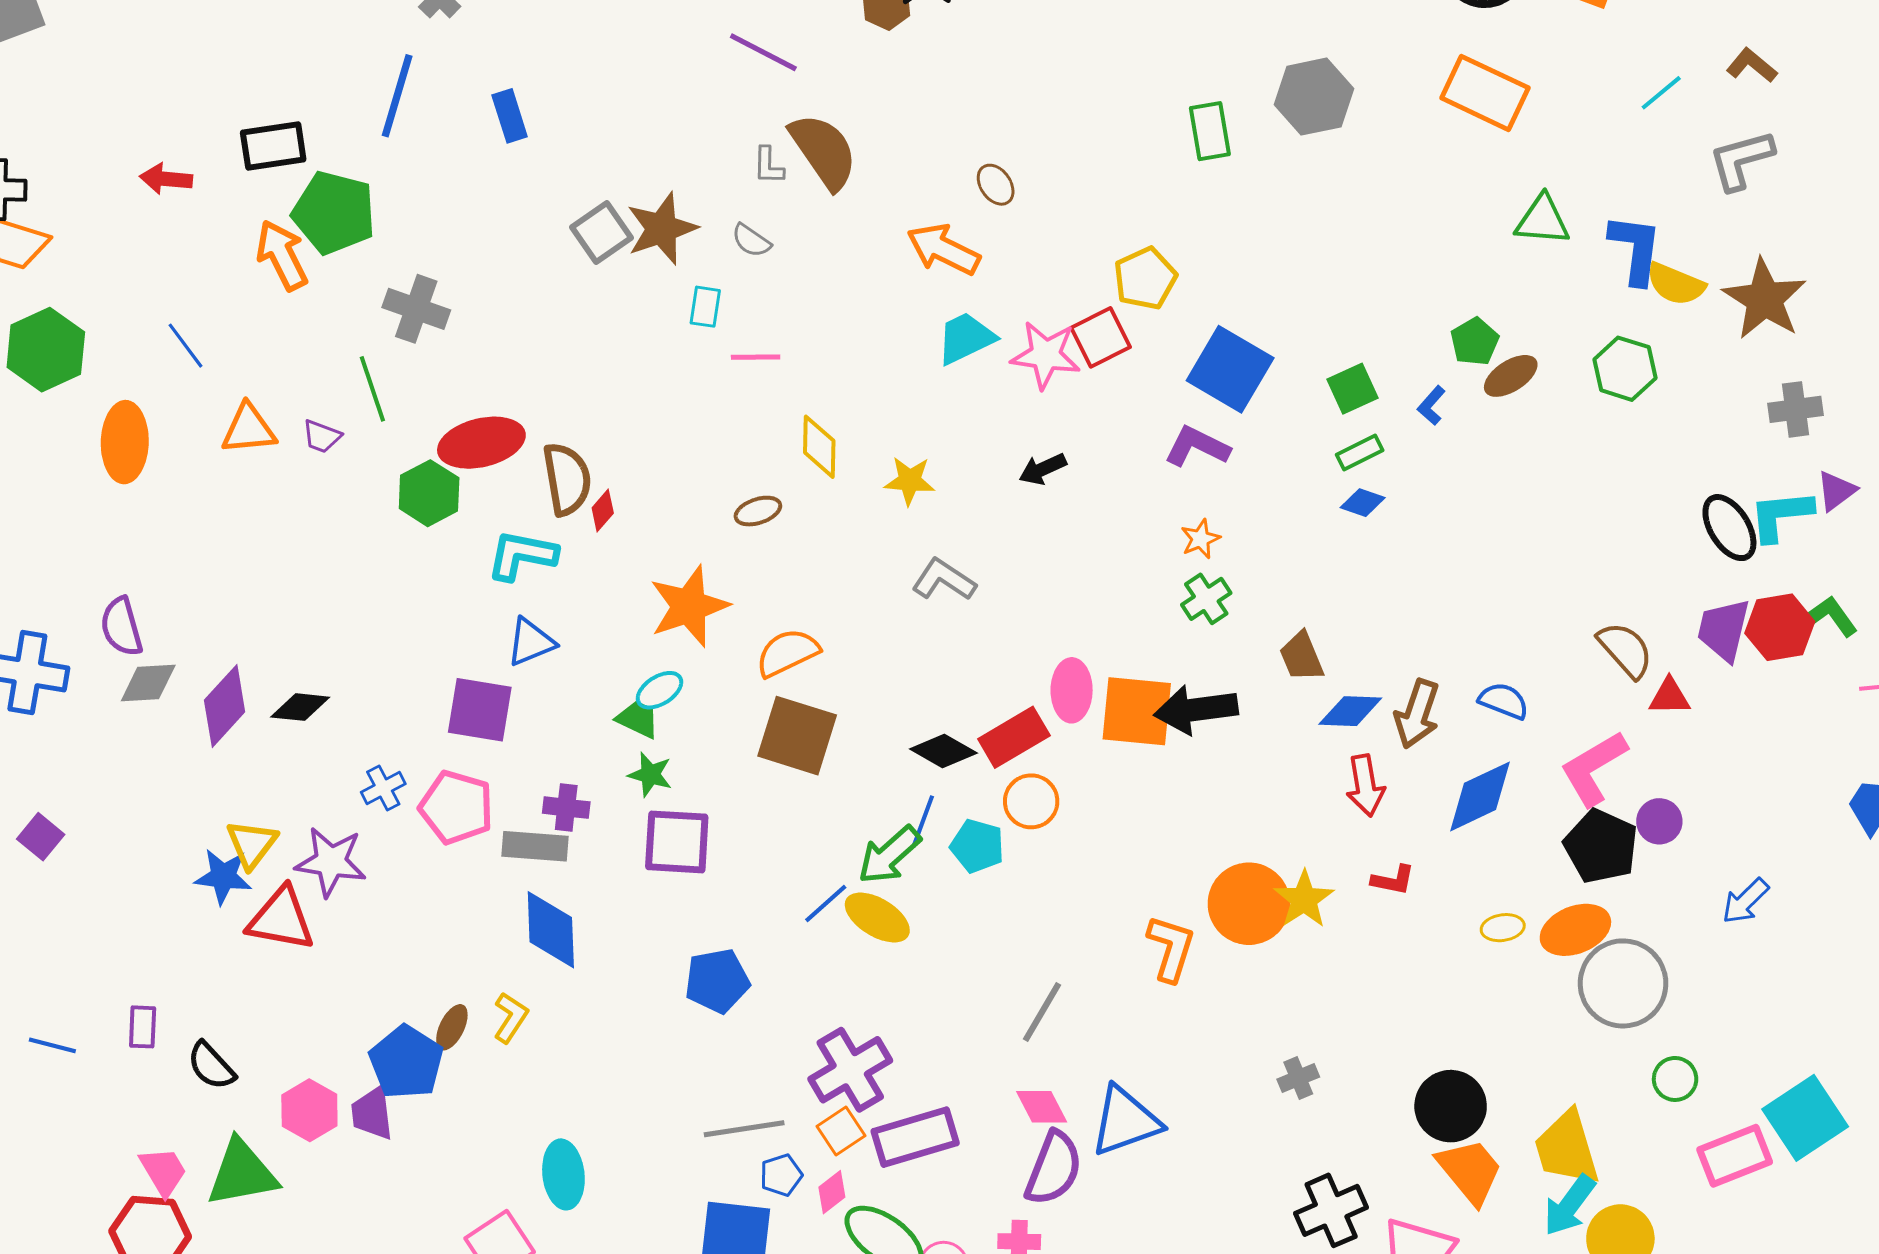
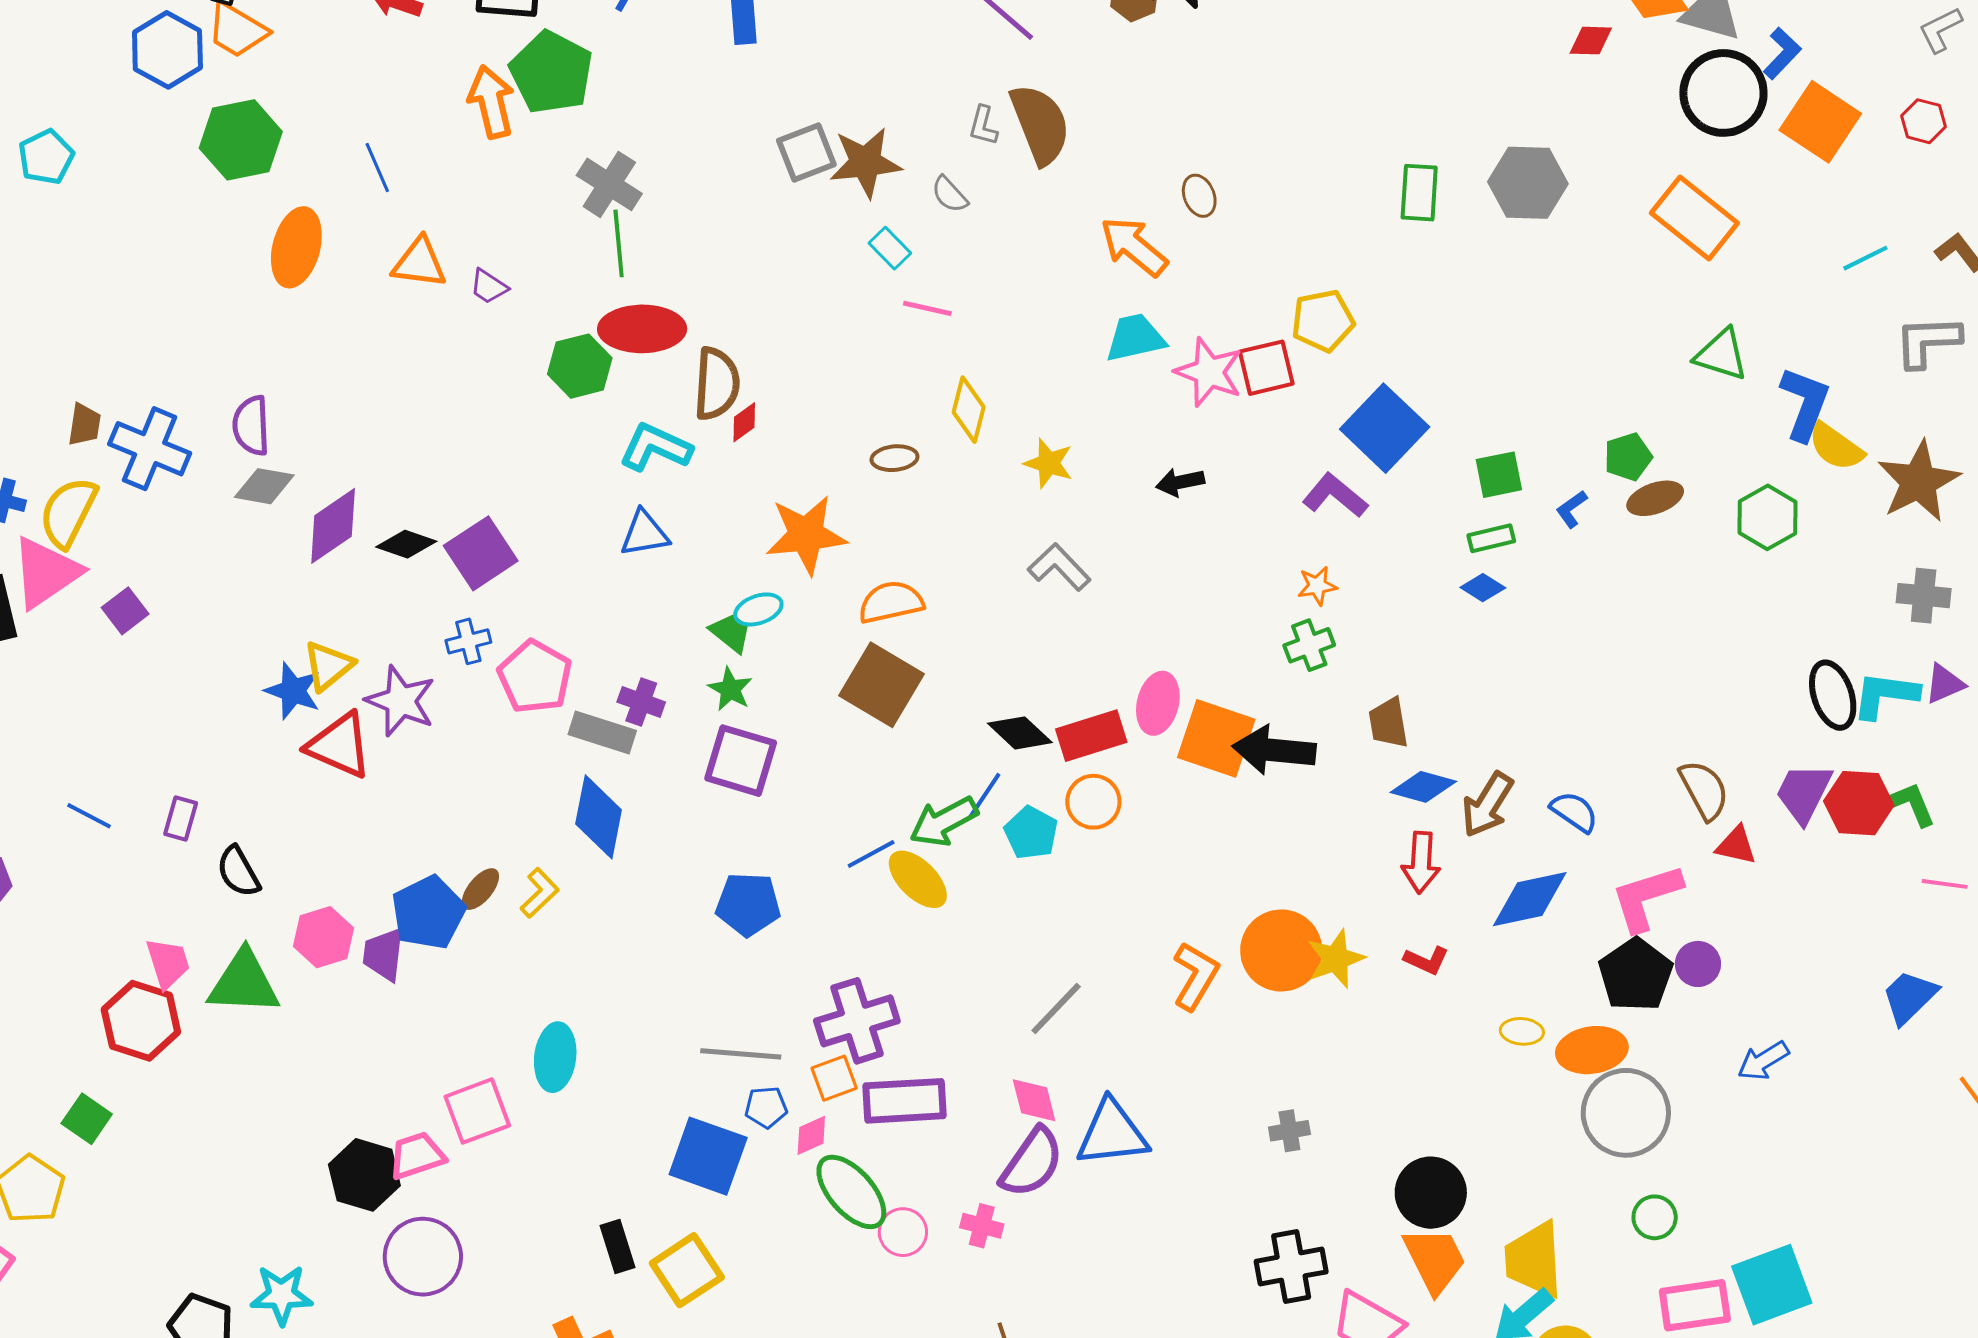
cyan rectangle: (705, 307) -> (890, 248), turned -66
green line: (372, 389) -> (619, 243), moved
purple square: (480, 710) -> (481, 553), moved, turned 34

